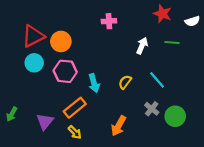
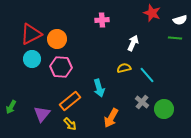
green line: (172, 43) -> (175, 38), moved
yellow semicircle: (125, 82) -> (124, 68), moved, turned 40
cyan arrow: (94, 83) -> (99, 88), moved

